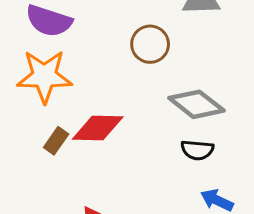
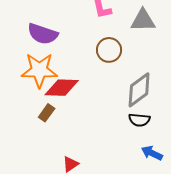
gray diamond: (196, 104) -> (139, 90), turned -75
red diamond: (98, 128) -> (62, 88), moved

